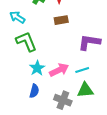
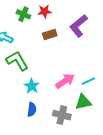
purple L-shape: (89, 42) -> (79, 26), moved, turned -40
pink arrow: (59, 70) -> (65, 81), moved
cyan line: (82, 70) -> (88, 81), moved

